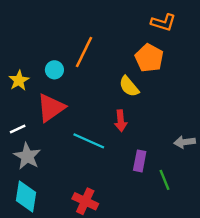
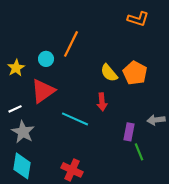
orange pentagon: (149, 58) -> (135, 73), moved
purple rectangle: (140, 161) -> (129, 132), moved

